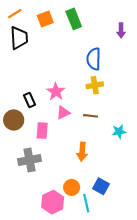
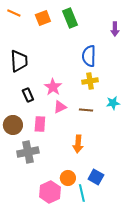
orange line: (15, 14) -> (14, 13), turned 56
black trapezoid: (19, 38) -> (19, 61), moved
brown circle: (14, 120) -> (13, 125), moved
cyan star: (119, 132) -> (113, 103), moved

